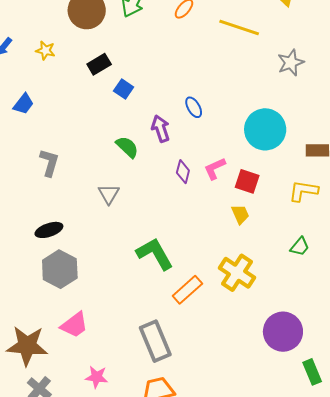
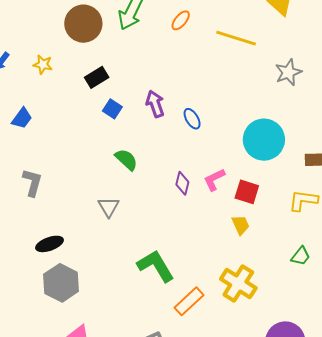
blue square: (124, 89) -> (112, 109), moved
purple arrow: (161, 129) -> (155, 104), moved
gray L-shape: (49, 163) -> (32, 182), moved

